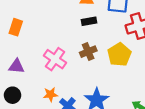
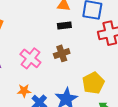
yellow pentagon: (119, 55) -> (93, 83), moved

